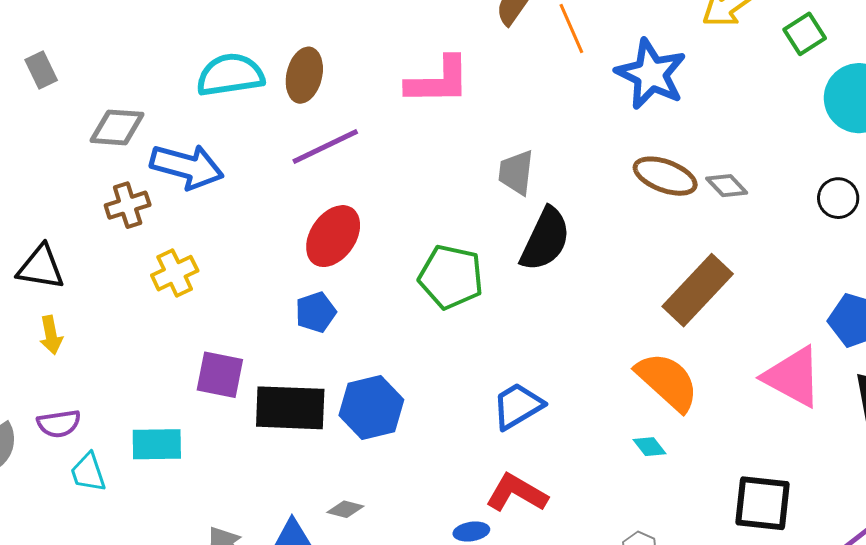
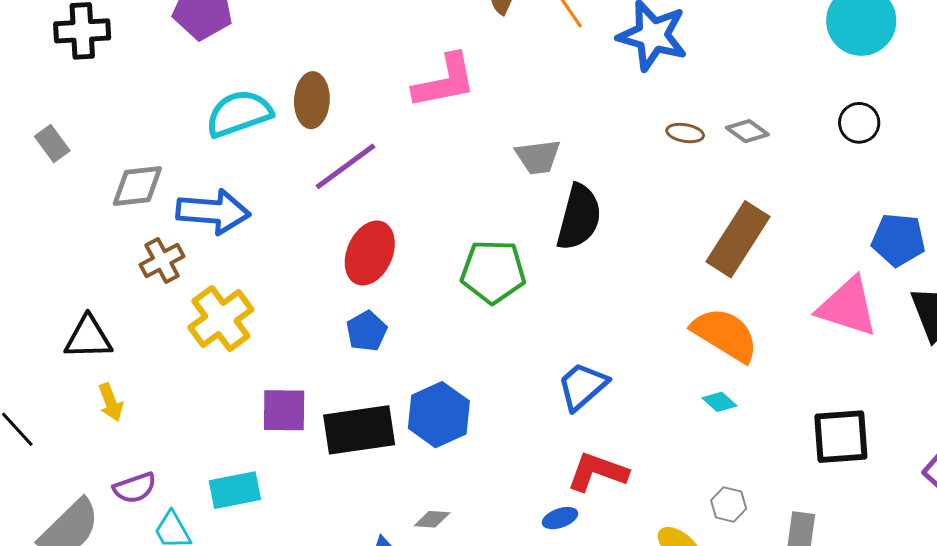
gray trapezoid: (516, 172) -> (538, 157), turned -93
brown ellipse: (665, 176) -> (685, 133), size x0.6
yellow cross: (175, 273) -> (221, 319), size x1.4

